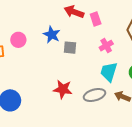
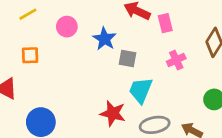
pink circle: (18, 40) -> (67, 27), moved
cyan trapezoid: (109, 72) -> (141, 90), moved

